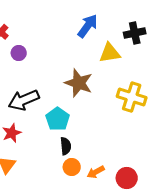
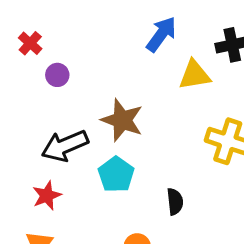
brown star: (79, 83) -> (122, 120), moved
black semicircle: (66, 146) -> (175, 202), moved

